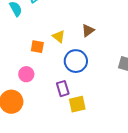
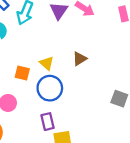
blue circle: (76, 61) -> (50, 88), moved

